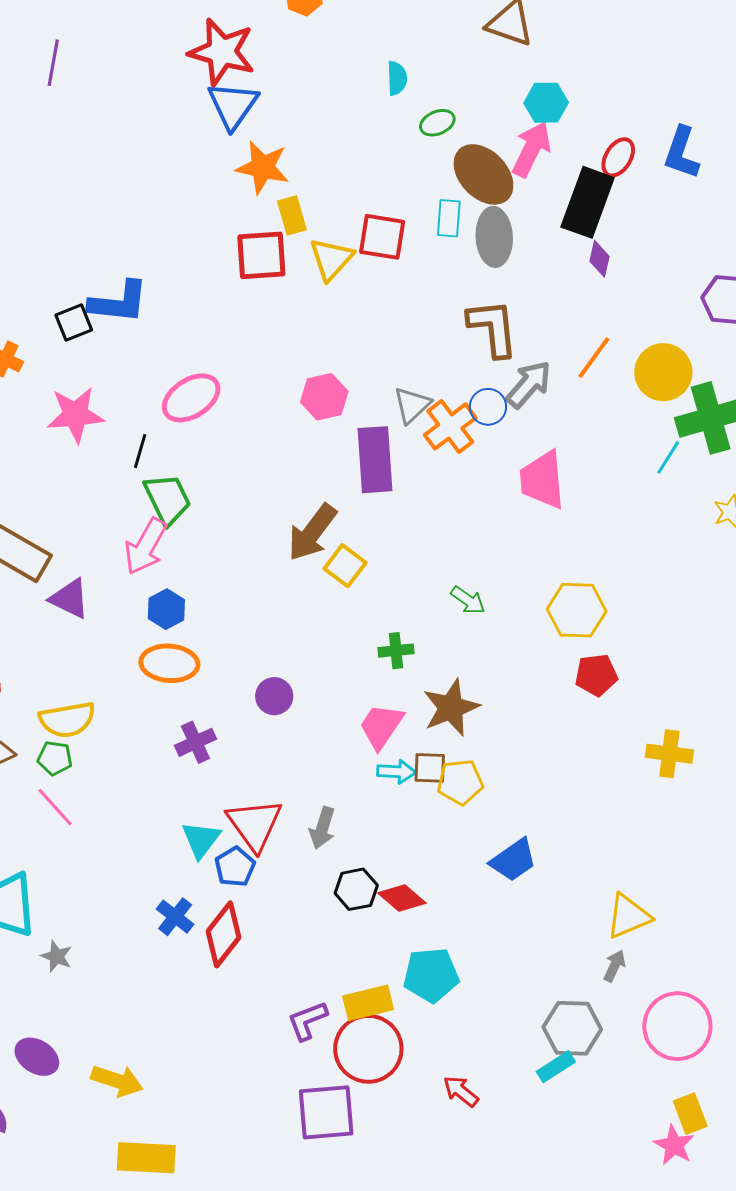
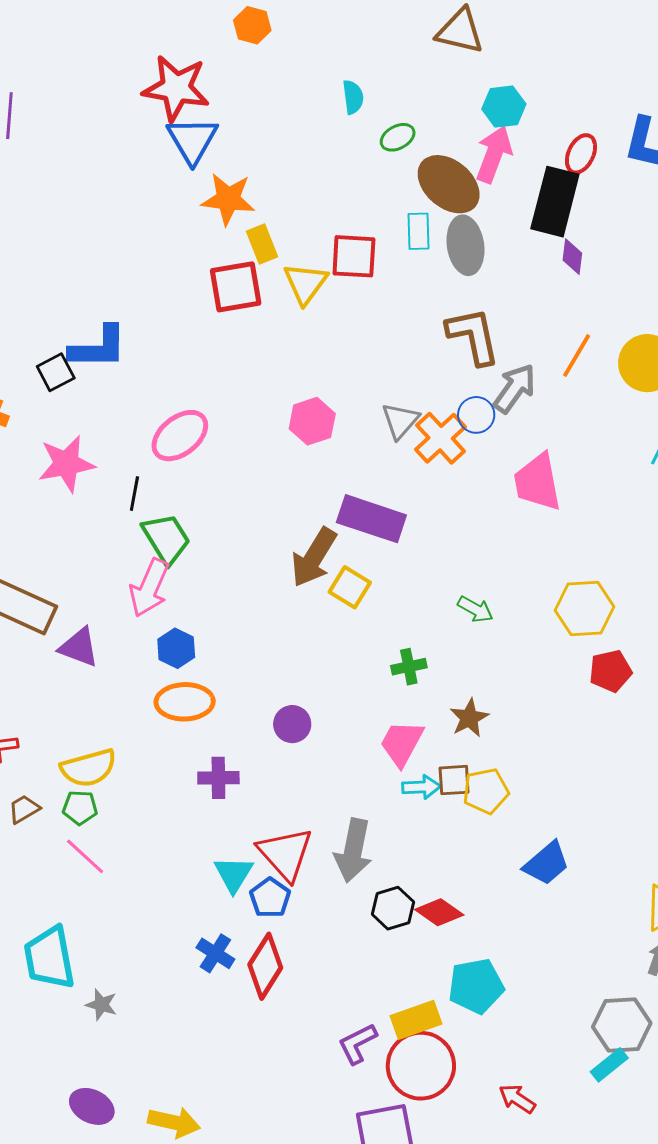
purple rectangle: (375, 460) -> (371, 519), moved, turned -62
brown star: (451, 708) -> (469, 718), size x0.7
purple cross: (195, 742) -> (218, 778), turned 30
gray arrow: (322, 828) -> (353, 850), size x1.5

